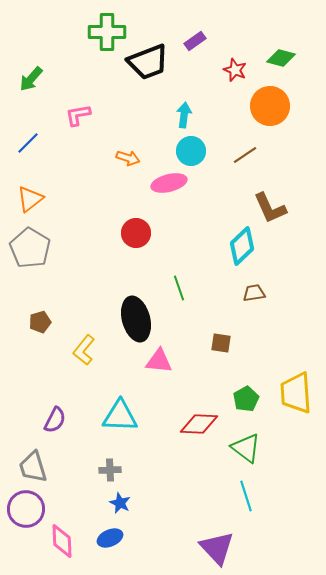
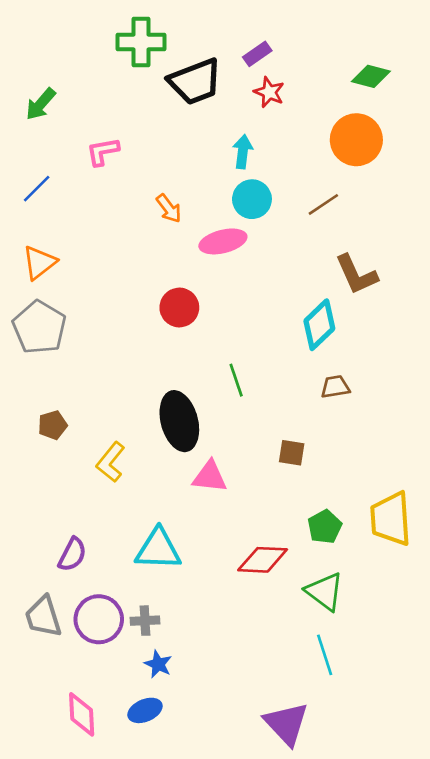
red star: (235, 70) -> (269, 92), moved
orange arrow: (128, 158) -> (169, 208), turned 35
purple circle: (26, 509) -> (99, 619), moved

